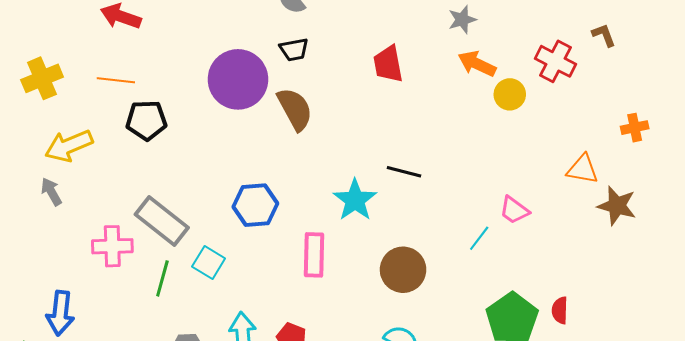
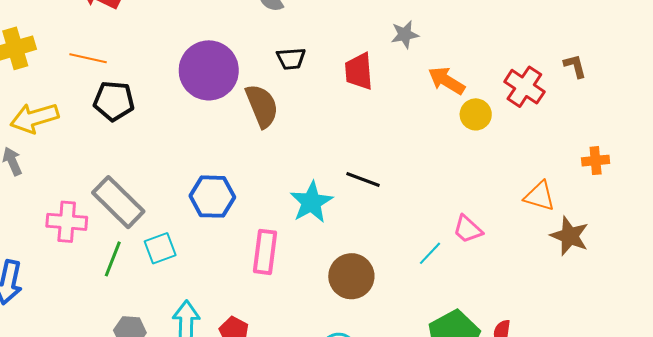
gray star: (462, 20) -> (405, 35), moved
black trapezoid: (294, 50) -> (291, 59), moved
cyan square: (209, 263) -> (160, 248), turned 32

